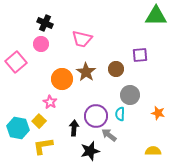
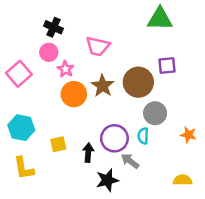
green triangle: (156, 16) -> (160, 19), moved
brown circle: (116, 69) -> (138, 82), size x1.6
pink star: (50, 102) -> (65, 69), moved
yellow square: (39, 121) -> (58, 144), moved, turned 32
cyan hexagon: (18, 128) -> (21, 128), moved
yellow L-shape: (43, 146) -> (24, 168), moved, turned -90

